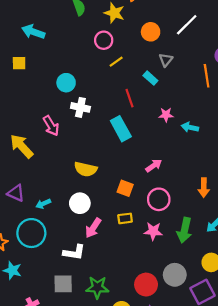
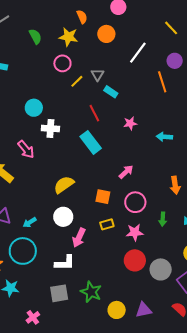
white line: (187, 25) -> (138, 53), moved
orange circle: (151, 32) -> (106, 34), moved
gray triangle: (166, 60) -> (97, 75), moved
cyan arrow: (190, 127) -> (164, 137), moved
yellow semicircle: (86, 169) -> (64, 185), turned 140
green arrow: (184, 230) -> (163, 219), moved, size x0.6
red circle: (146, 285) -> (135, 260), moved
green star: (97, 287) -> (91, 292), turned 30

